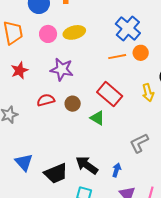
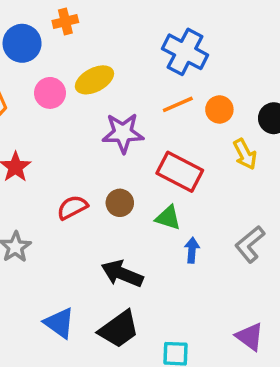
orange circle: (141, 53) -> (219, 109), moved
purple star: (62, 69) -> (123, 133), moved
black arrow: (87, 165) -> (122, 274), moved
blue arrow: (117, 170) -> (192, 250), moved

